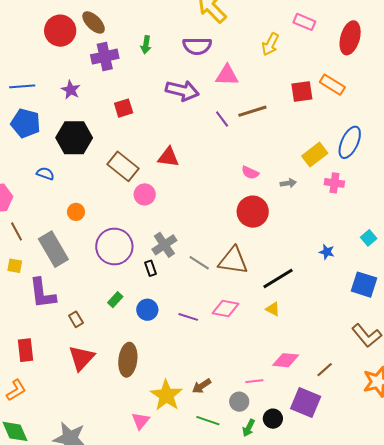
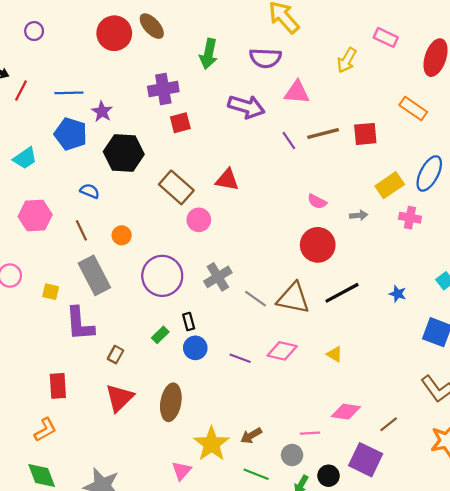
green arrow: (146, 45) -> (209, 54), size x1.5
purple cross: (105, 57) -> (163, 89), moved
purple star: (71, 90) -> (102, 112), moved
red square: (302, 92) -> (365, 134), moved
brown line: (17, 231) -> (81, 230), moved
black rectangle: (151, 268) -> (189, 321), moved
black line: (278, 279) -> (342, 293), moved
brown rectangle: (76, 319) -> (115, 355), turned 56

